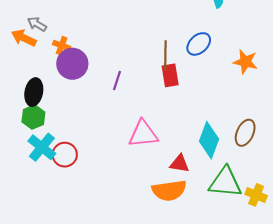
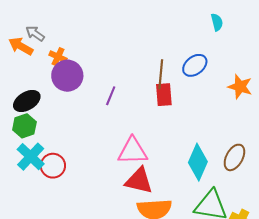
black ellipse: (34, 92) -> (27, 101), turned 44
red triangle: (180, 164) -> (139, 181), moved, size x1.4

